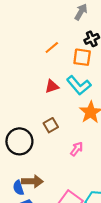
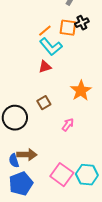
orange square: (82, 57) -> (68, 28), moved
cyan L-shape: (79, 85) -> (51, 47), moved

